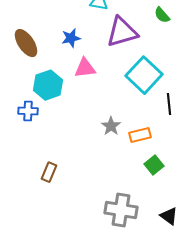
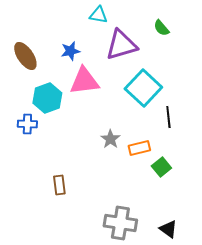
pink triangle: (85, 68) -> (84, 81), size x1.4
green square: (154, 165) -> (161, 167), moved
brown rectangle: (49, 172) -> (59, 185), moved, turned -30

